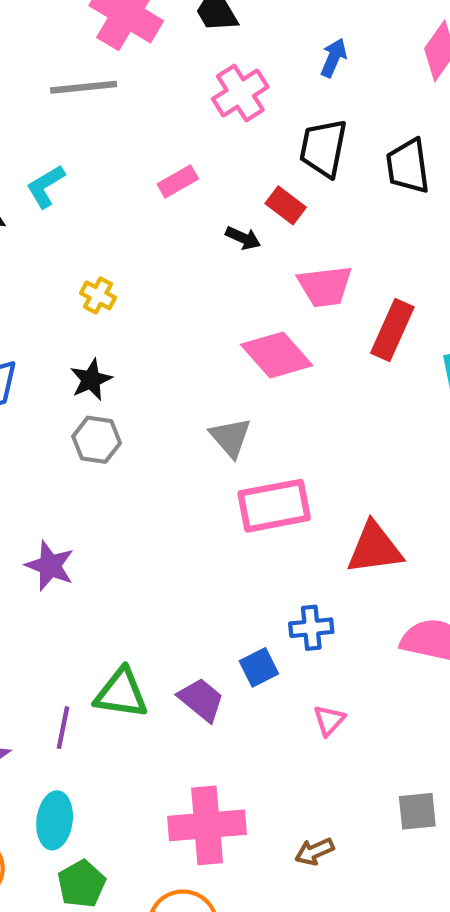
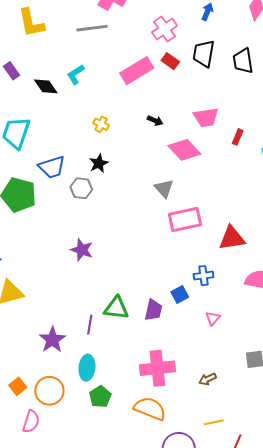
pink rectangle: (178, 181) -> (137, 71), size x1.8
red rectangle: (286, 205) -> (170, 61), moved
black arrow: (243, 238) -> (155, 121), moved
red rectangle: (392, 330) -> (238, 137), size x0.6
gray hexagon: (97, 440) -> (81, 188), moved
purple trapezoid: (201, 700) -> (153, 310), turned 65

